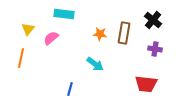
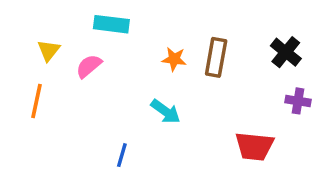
black cross: (153, 20) -> (286, 52), moved
purple cross: (155, 49) -> (298, 101), moved

